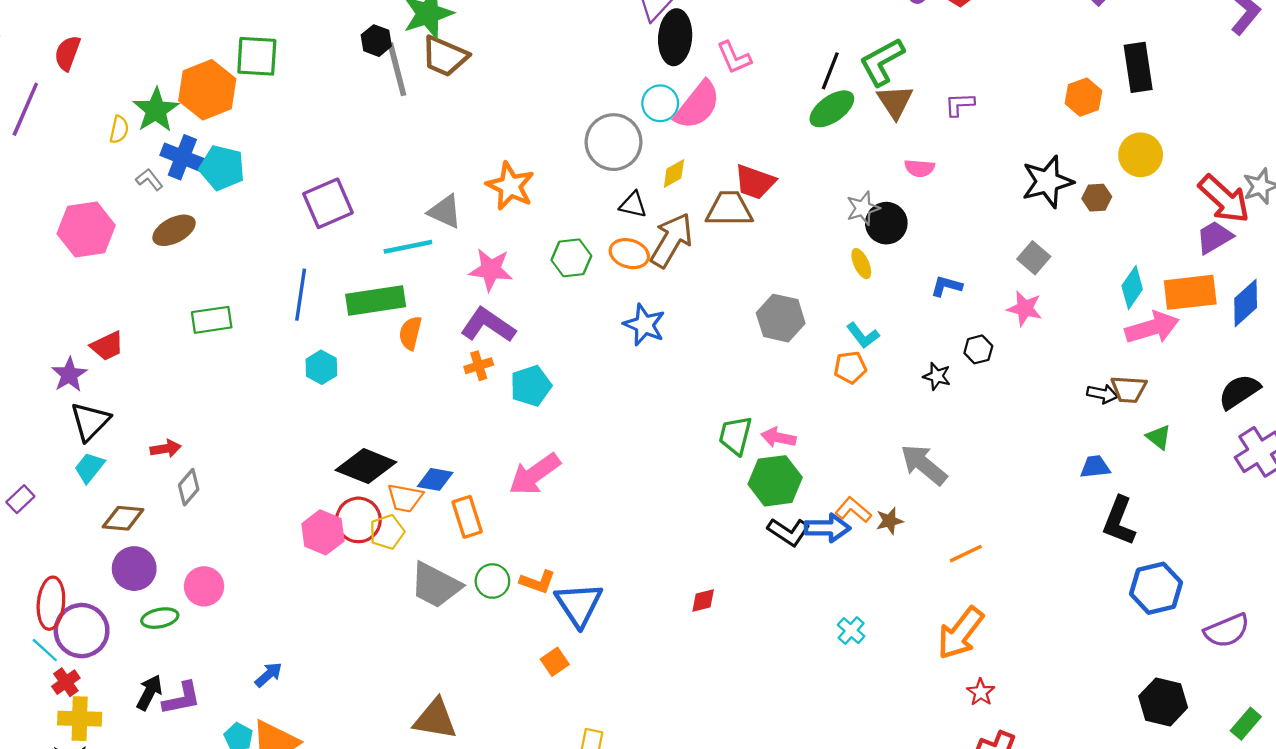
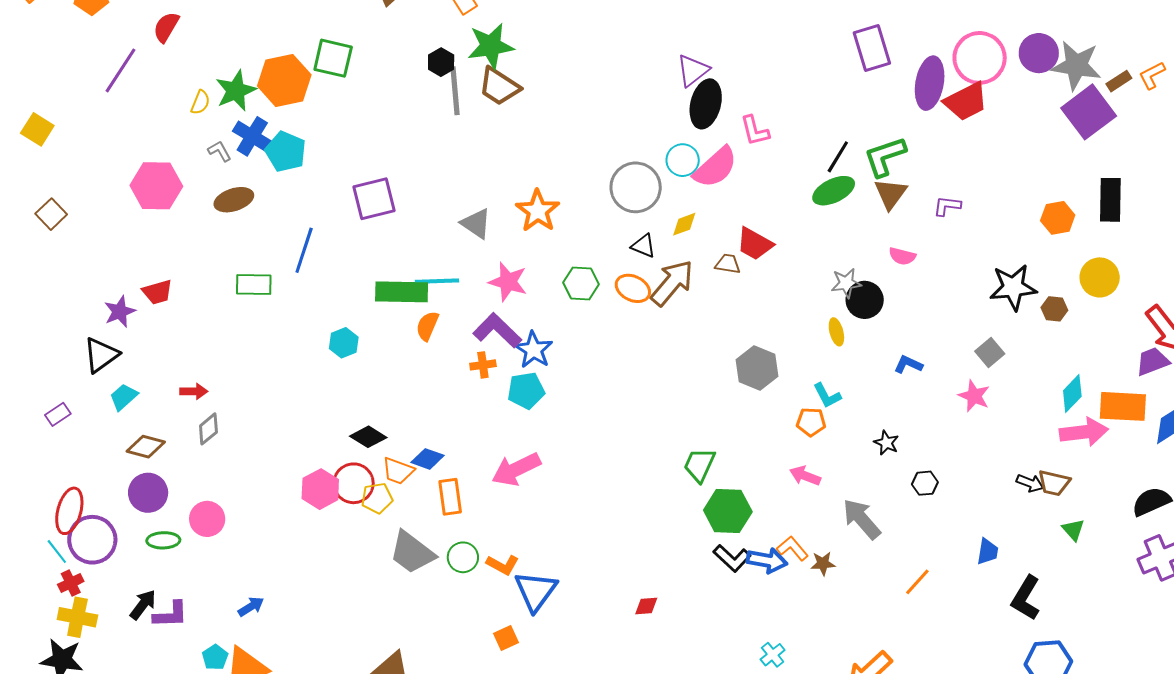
brown trapezoid: (729, 209) -> (728, 264), size x0.6
cyan line: (408, 247) -> (437, 281), moved
blue line: (301, 295) -> (304, 250), moved
blue star: (644, 325) -> (534, 350), moved
black hexagon: (978, 349) -> (925, 483), moved
black triangle: (90, 421) -> (101, 355), moved
pink arrow: (778, 438) -> (805, 476), moved
black diamond: (366, 466) -> (368, 437), size x0.7
blue trapezoid: (1095, 467) -> (987, 552), moved, turned 96
orange line: (966, 554) -> (917, 582), moved, turned -32

